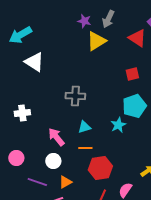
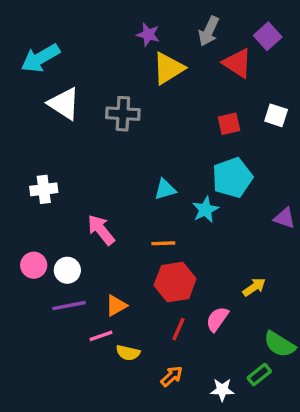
gray arrow: (108, 19) -> (209, 31), moved
gray cross: (75, 96) -> (123, 114), moved
cyan triangle: (84, 127) -> (165, 189), moved
orange line: (85, 148) -> (163, 243), moved
white circle: (53, 161) -> (67, 270), moved
purple line: (37, 182) -> (69, 306), turned -30

